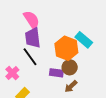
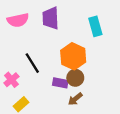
pink semicircle: (31, 20) -> (18, 20), moved, turned 108
purple trapezoid: (33, 38) -> (51, 18), moved
cyan rectangle: (84, 40) -> (95, 26), moved, turned 30

